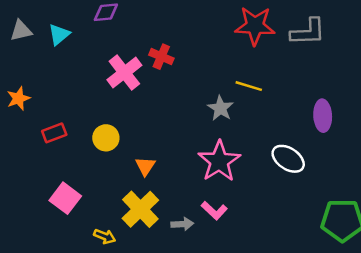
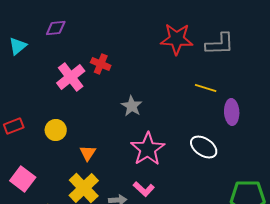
yellow line: (249, 86) -> (206, 88), moved
gray star: (220, 108) -> (132, 106), moved

